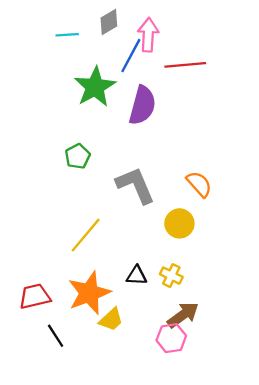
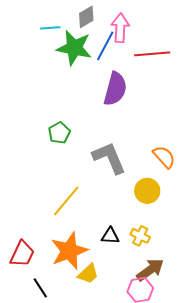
green star: (95, 87) -> (74, 48), moved, turned -30
red trapezoid: (35, 296) -> (22, 254), turned 128

